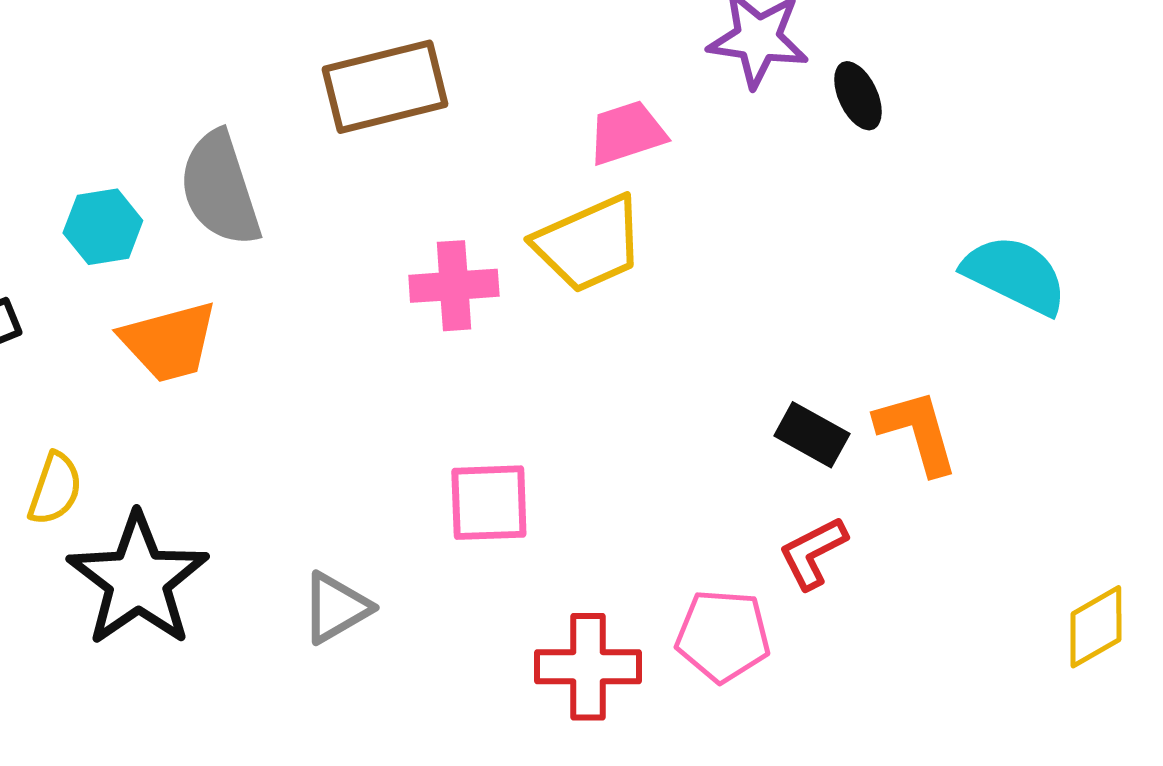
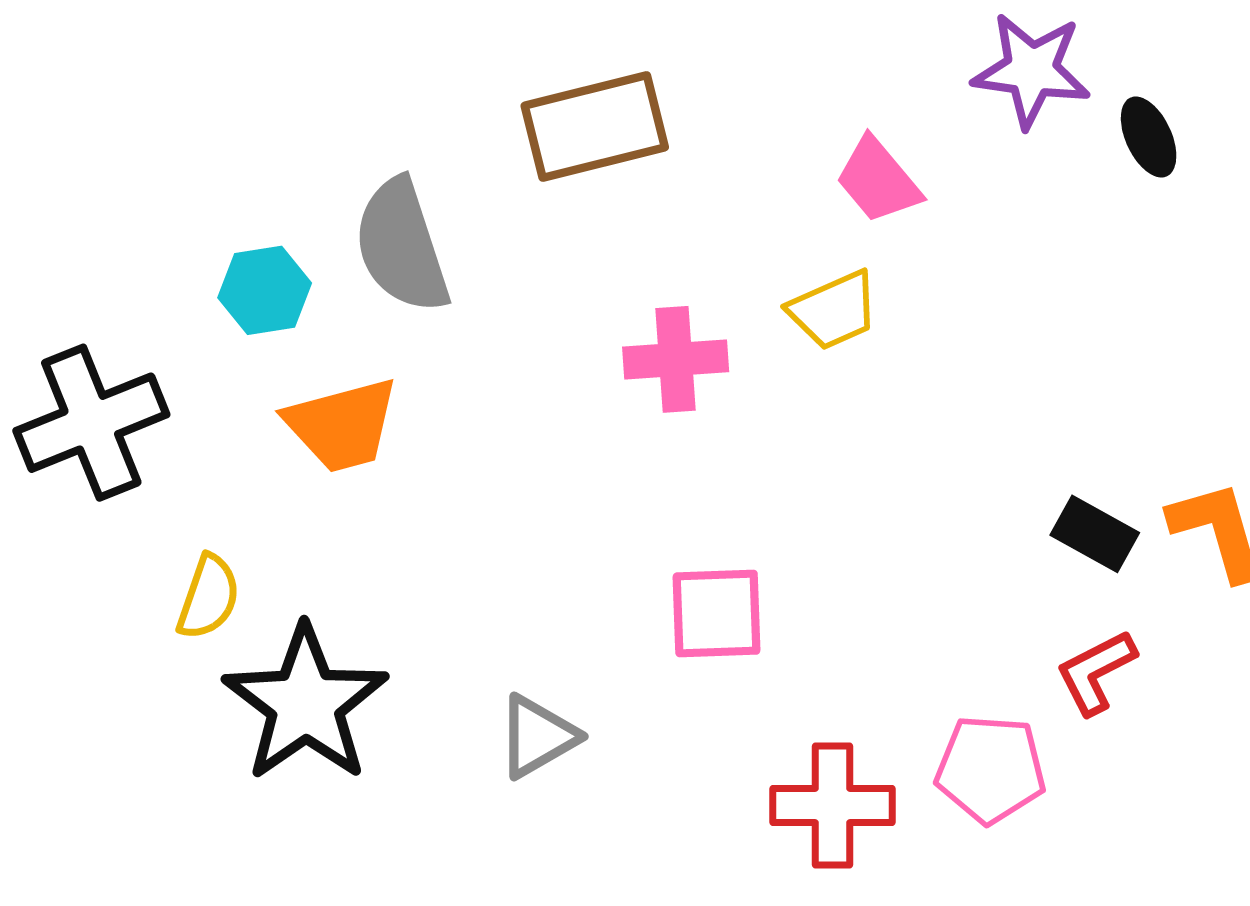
pink trapezoid: (627, 133) -> (878, 180), turned -112
yellow trapezoid: (589, 244) -> (834, 310), size x0.7

